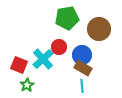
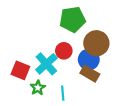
brown circle: (99, 29) -> (96, 43), moved
green star: (27, 85) -> (38, 88), moved
cyan line: (82, 86) -> (63, 93), moved

